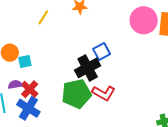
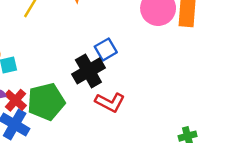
green pentagon: (76, 94) -> (46, 102), moved

